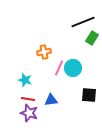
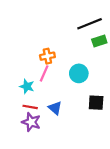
green rectangle: (92, 38) -> (99, 41), turned 40
pink line: (59, 68) -> (44, 73), moved
blue triangle: (51, 100) -> (55, 108), turned 48

